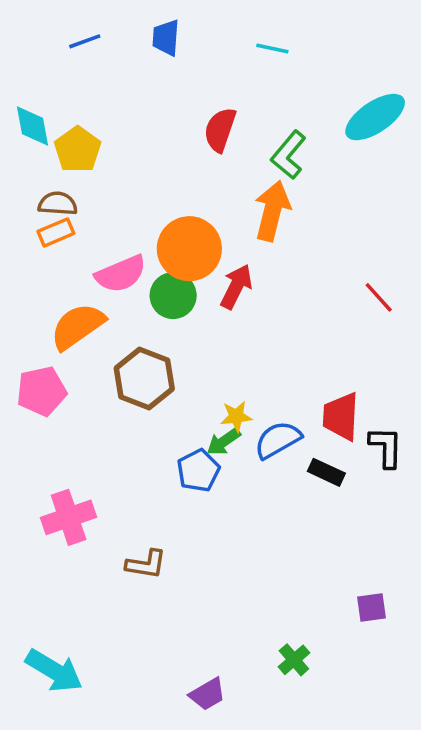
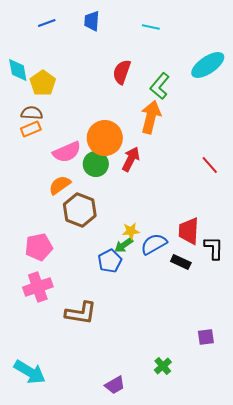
orange semicircle: (78, 326) -> (60, 185), moved, size x0.7
pink pentagon: (41, 391) -> (39, 247), moved
brown L-shape: (146, 564) -> (81, 313), size x1.4

